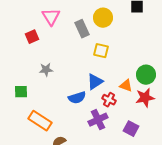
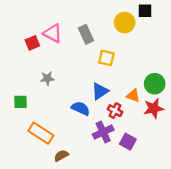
pink triangle: (51, 17) -> (53, 33), moved, turned -30
yellow circle: (103, 18) -> (125, 23), moved
blue semicircle: (77, 98) -> (81, 108), turned -138
purple square: (131, 129) -> (128, 142), moved

